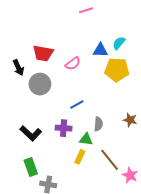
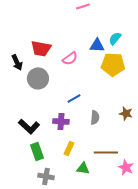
green triangle: (86, 139) -> (83, 168), moved
yellow rectangle: (80, 157) -> (69, 148), moved
brown line: (110, 160) -> (106, 152), turned -50
green rectangle: (31, 167) -> (37, 151), moved

